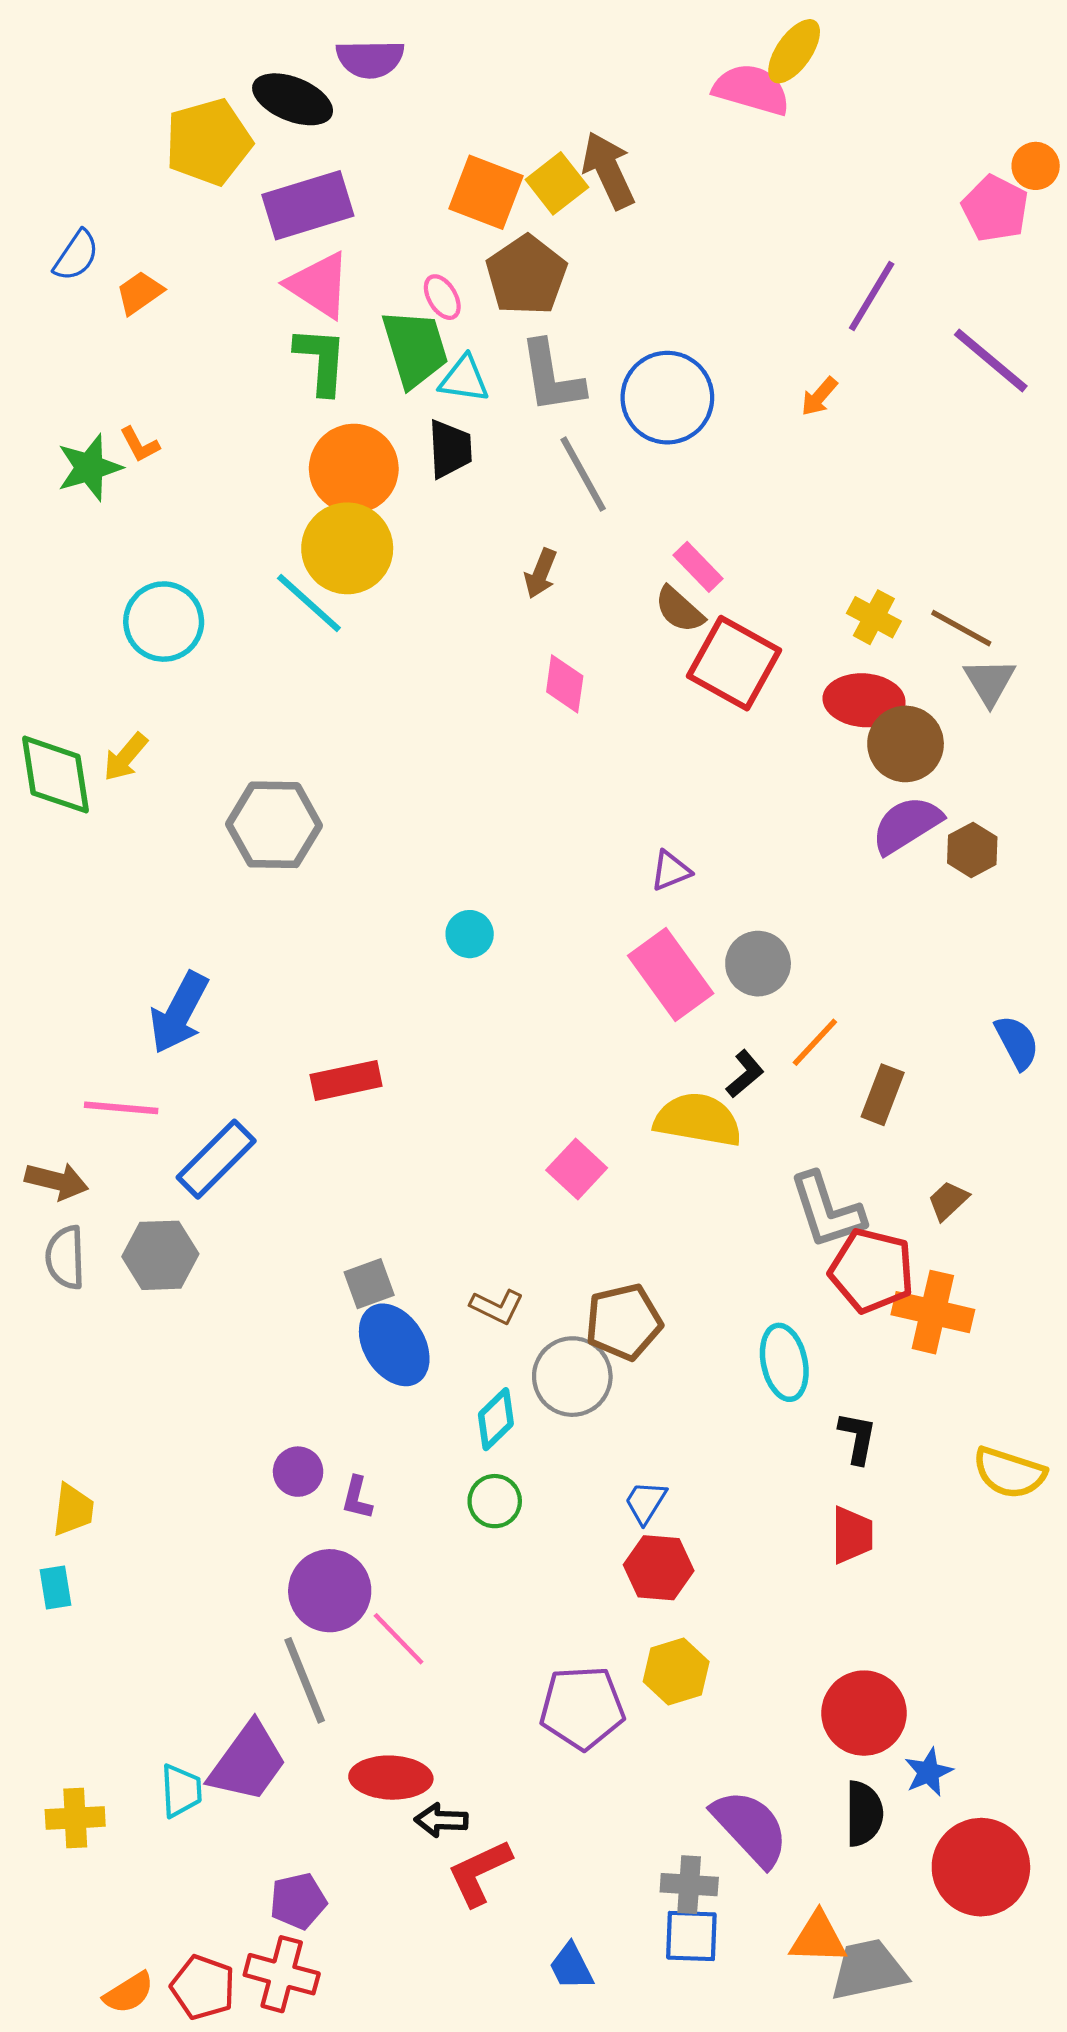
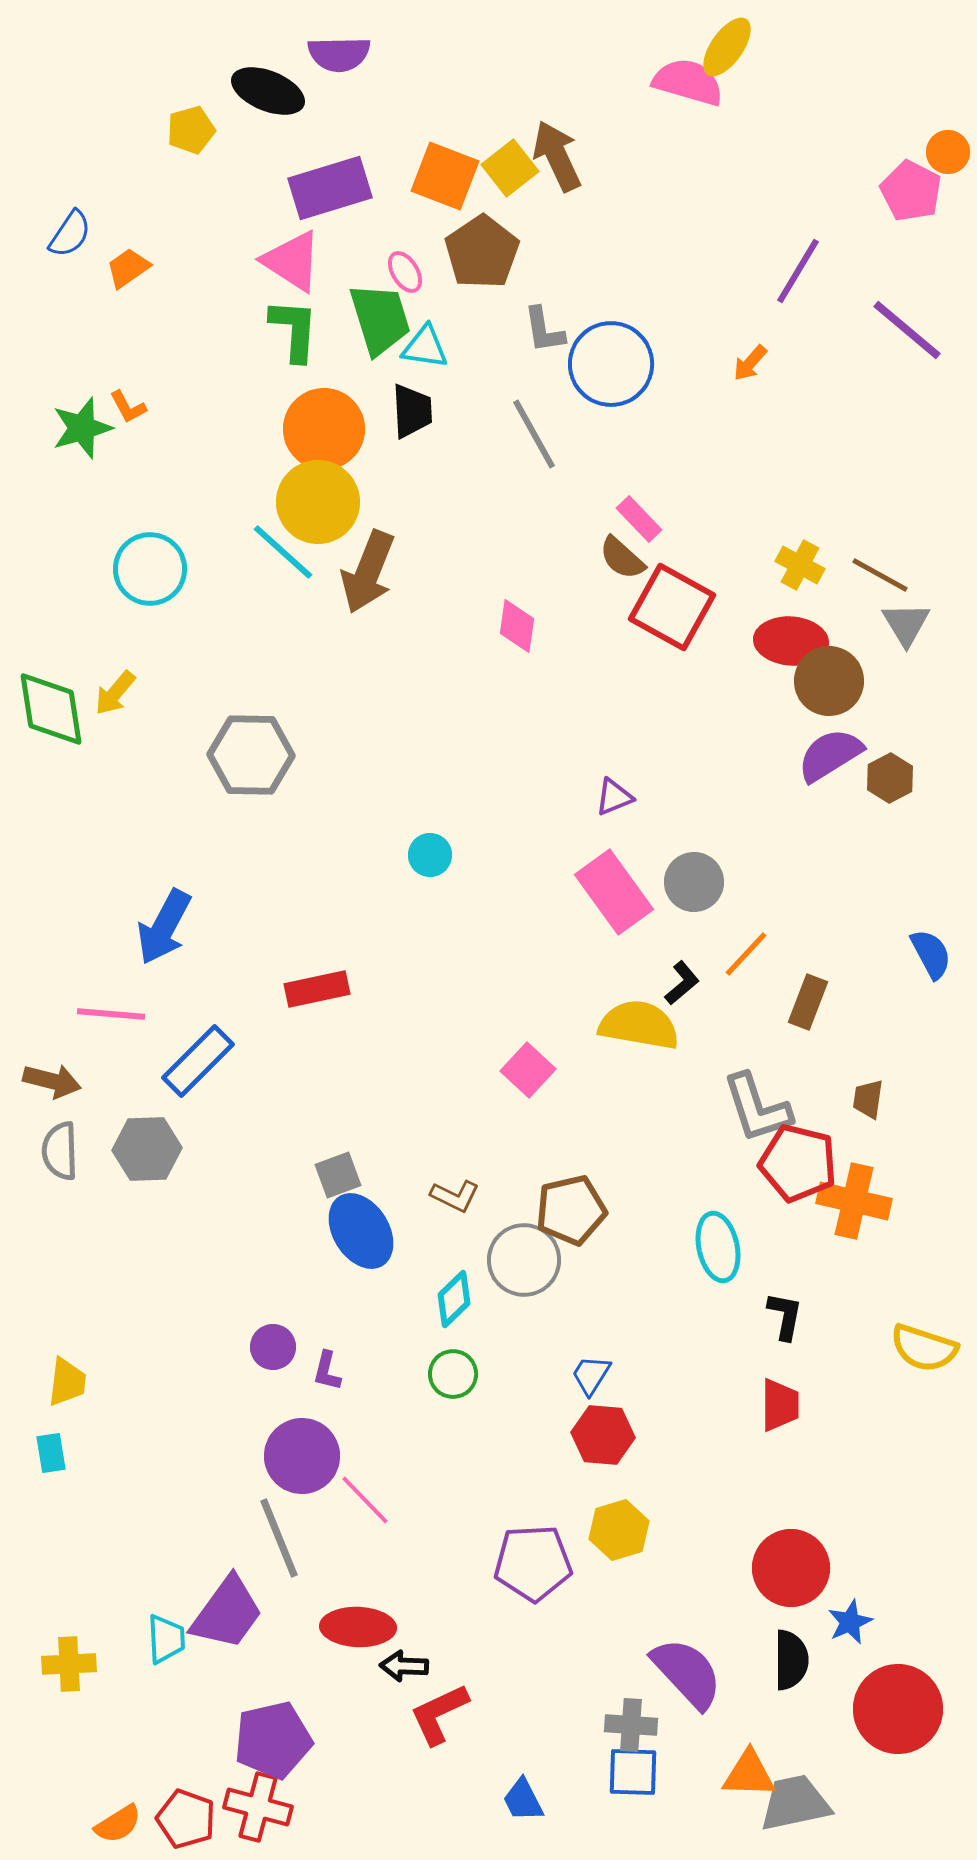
yellow pentagon: (208, 142) -> (191, 130), size x0.6
purple rectangle: (308, 205) -> (330, 188), moved
gray L-shape: (552, 377) -> (544, 330), moved, size x0.7
brown arrow: (541, 573) -> (368, 572), moved, size x1.8
brown trapezoid: (948, 1201) -> (868, 1099), turned -39
purple pentagon: (298, 1901) -> (273, 1740), size x1.5

